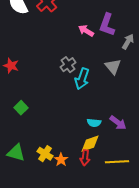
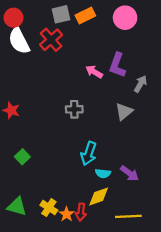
gray cross: (68, 65) -> (74, 109), turned 35
gray triangle: (113, 67) -> (124, 112), turned 30
cyan arrow: (82, 79) -> (89, 153), moved
red arrow: (85, 158) -> (81, 212), moved

